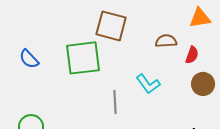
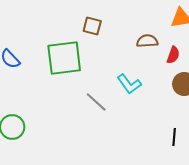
brown square: (111, 26) -> (92, 26), size x0.6
gray line: (115, 102) -> (96, 102), turned -45

